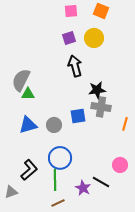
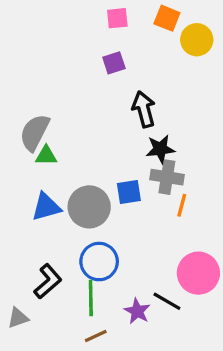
yellow circle: (94, 38) -> (197, 40), moved
black arrow: (75, 66) -> (144, 109), moved
orange line: (125, 124) -> (182, 205), moved
gray circle: (54, 125) -> (89, 207), size x1.6
pink circle: (120, 165) -> (198, 273), size x1.6

